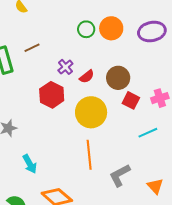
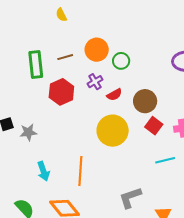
orange circle: (111, 28) -> (97, 50), moved
green circle: (86, 29) -> (121, 61), moved
red hexagon: (52, 95) -> (61, 92), moved
orange line: (89, 155) -> (80, 171), moved

